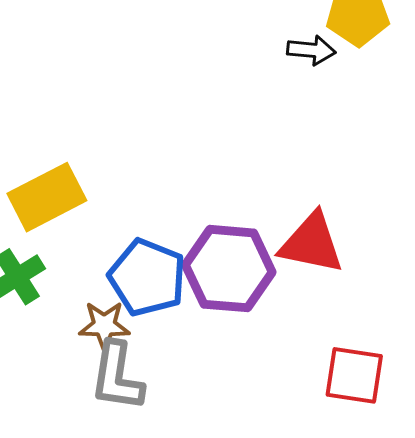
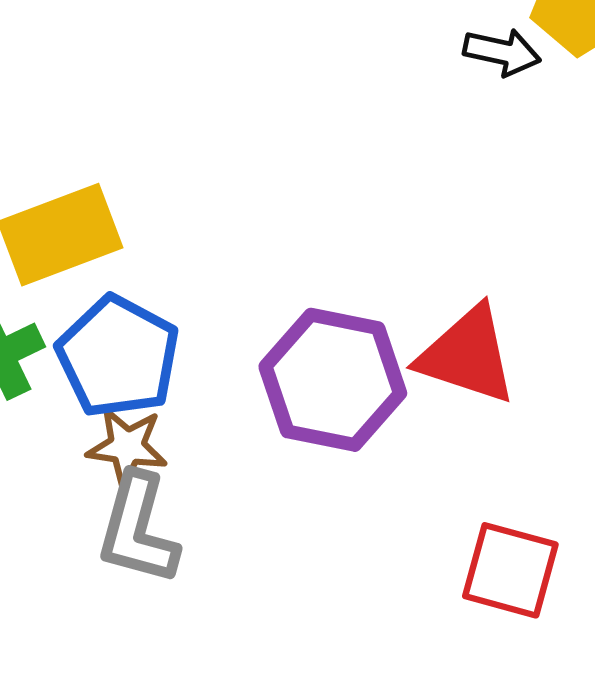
blue pentagon: (147, 278) -> (118, 357), moved

